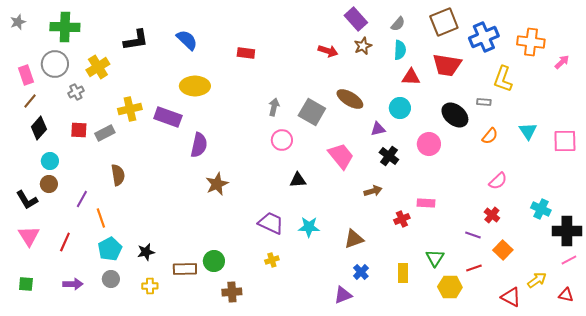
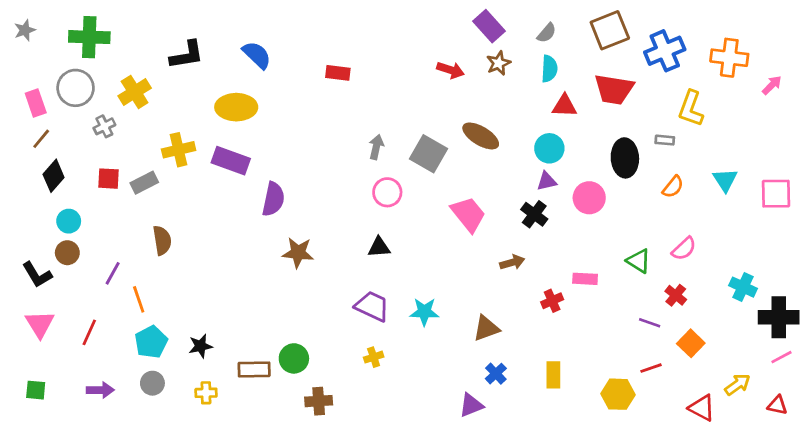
yellow ellipse: (195, 86) -> (236, 107), moved
black ellipse: (455, 115) -> (625, 158), turned 48
purple triangle: (378, 129) -> (547, 181), moved
black triangle: (298, 180) -> (379, 247), moved
brown star: (217, 184) -> (298, 253), turned 30
green triangle: (435, 258) -> (639, 261), moved, turned -30

